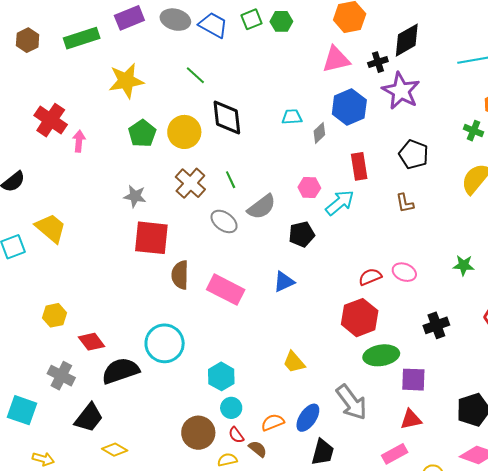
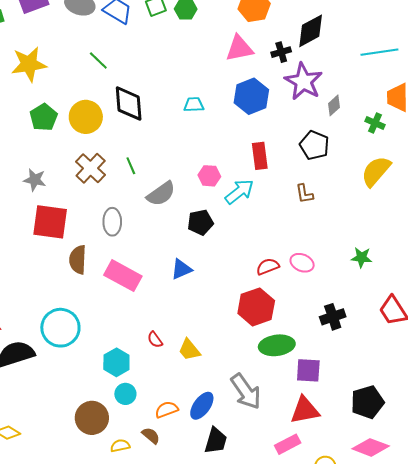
gray diamond: (319, 133) -> (334, 105), moved
gray ellipse: (224, 221) -> (112, 222), moved, turned 52
red triangle: (411, 419) -> (305, 410), size x1.4
red semicircle: (236, 435) -> (155, 340), moved

